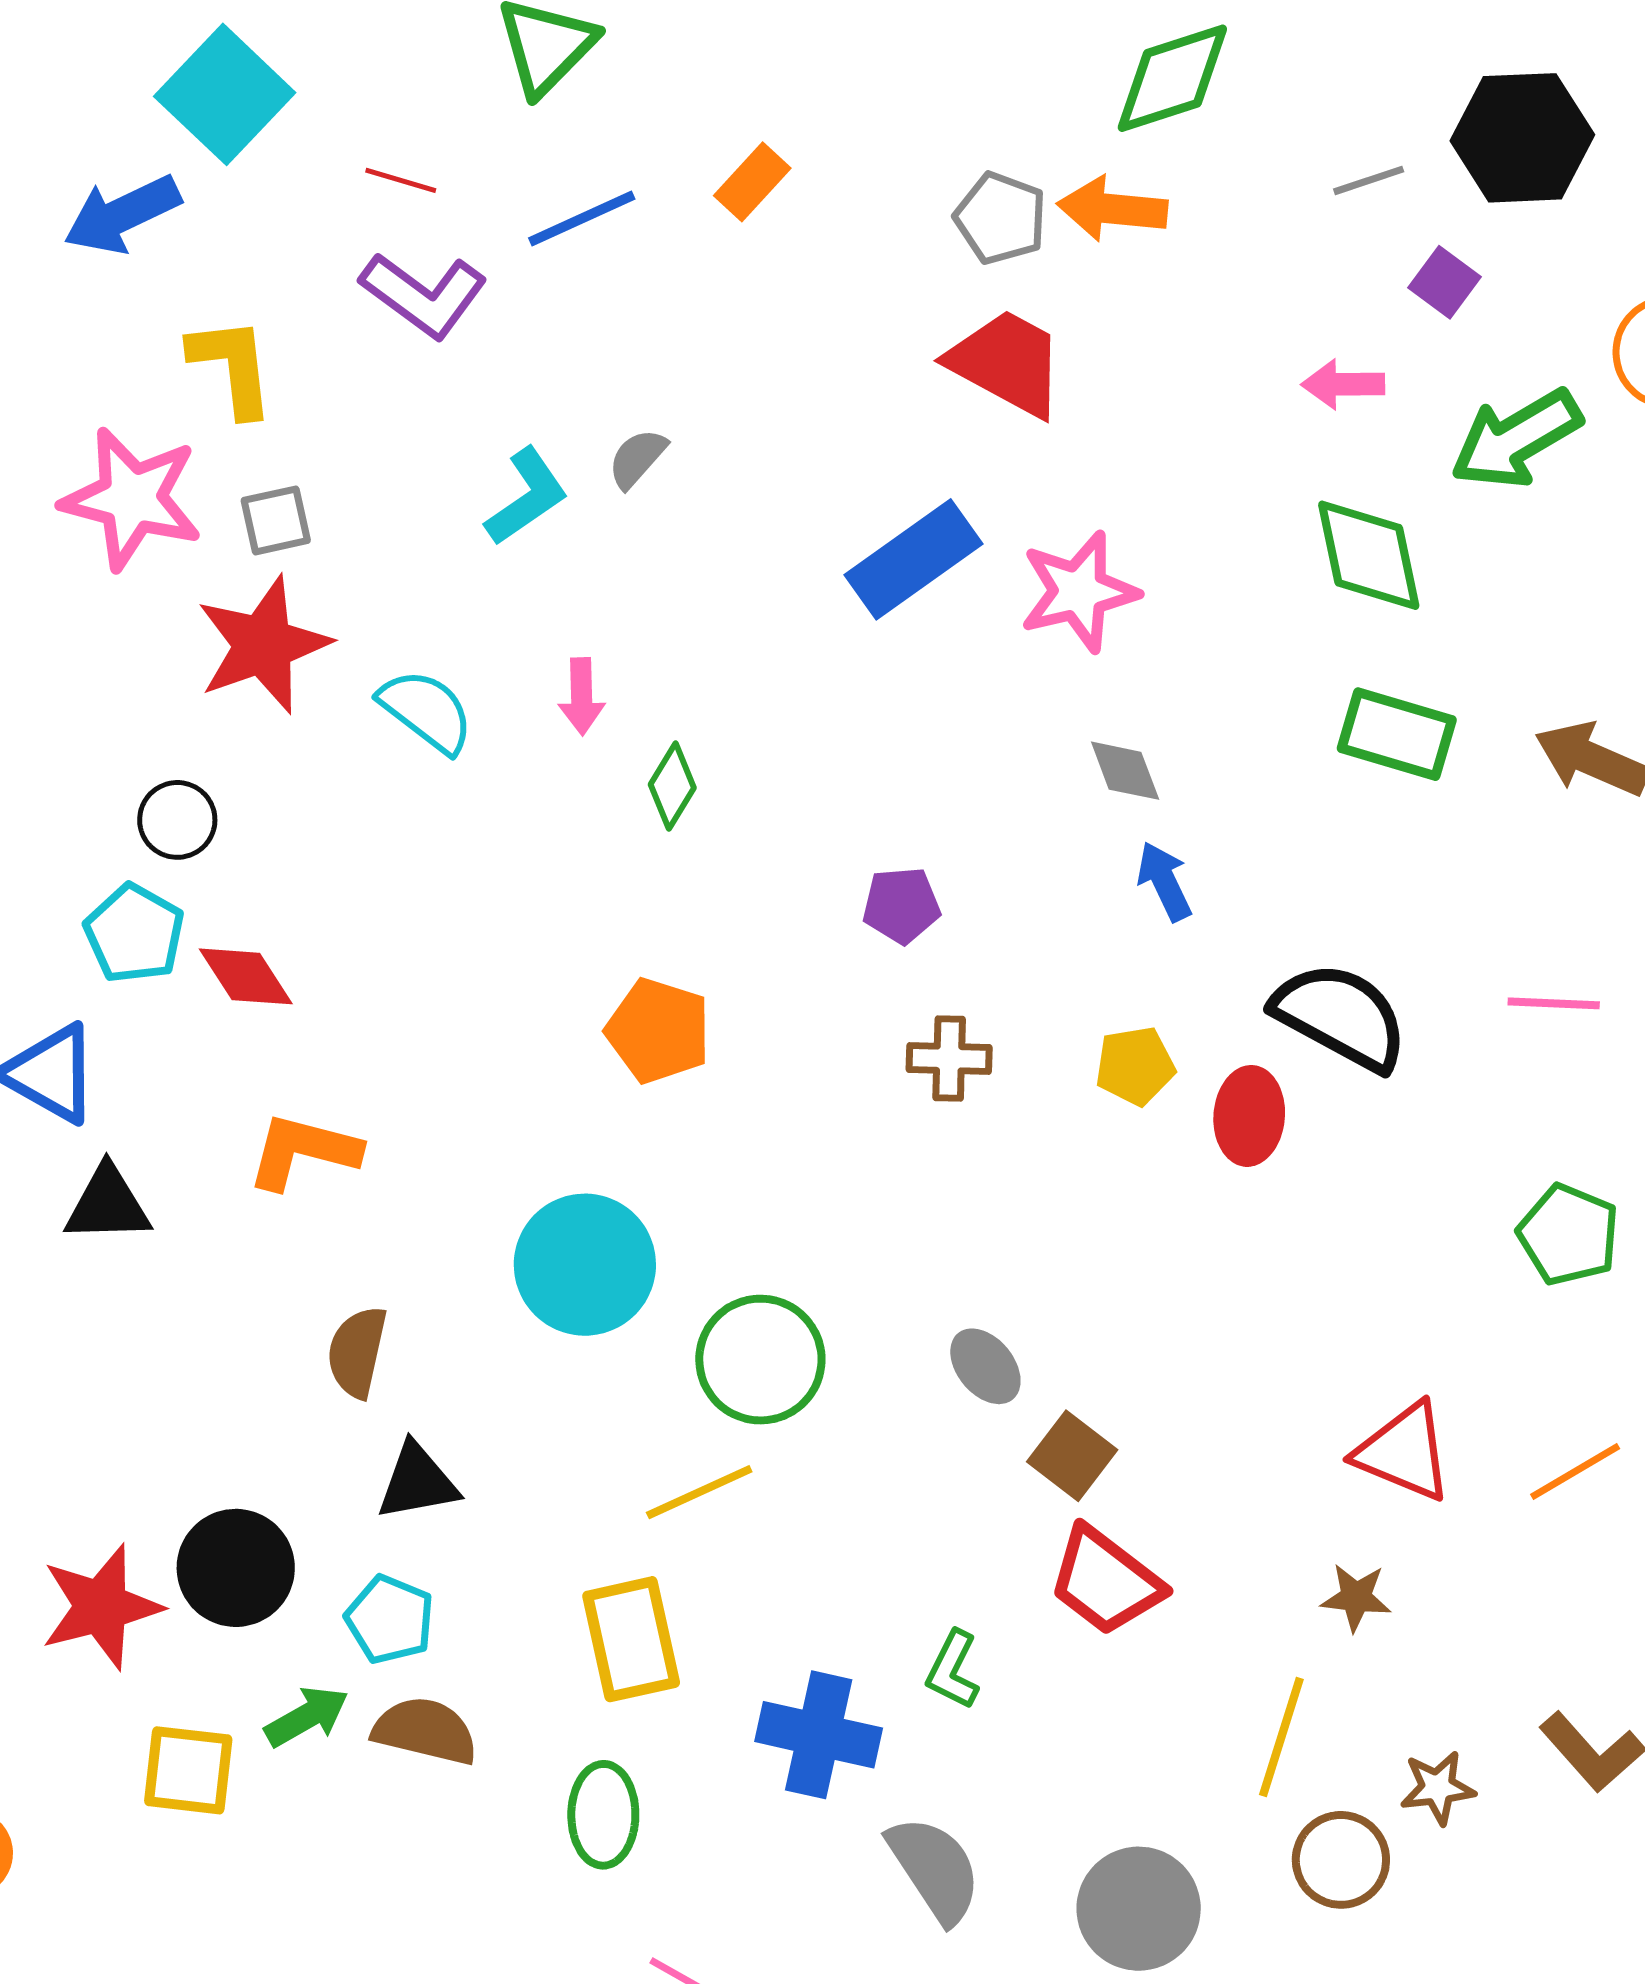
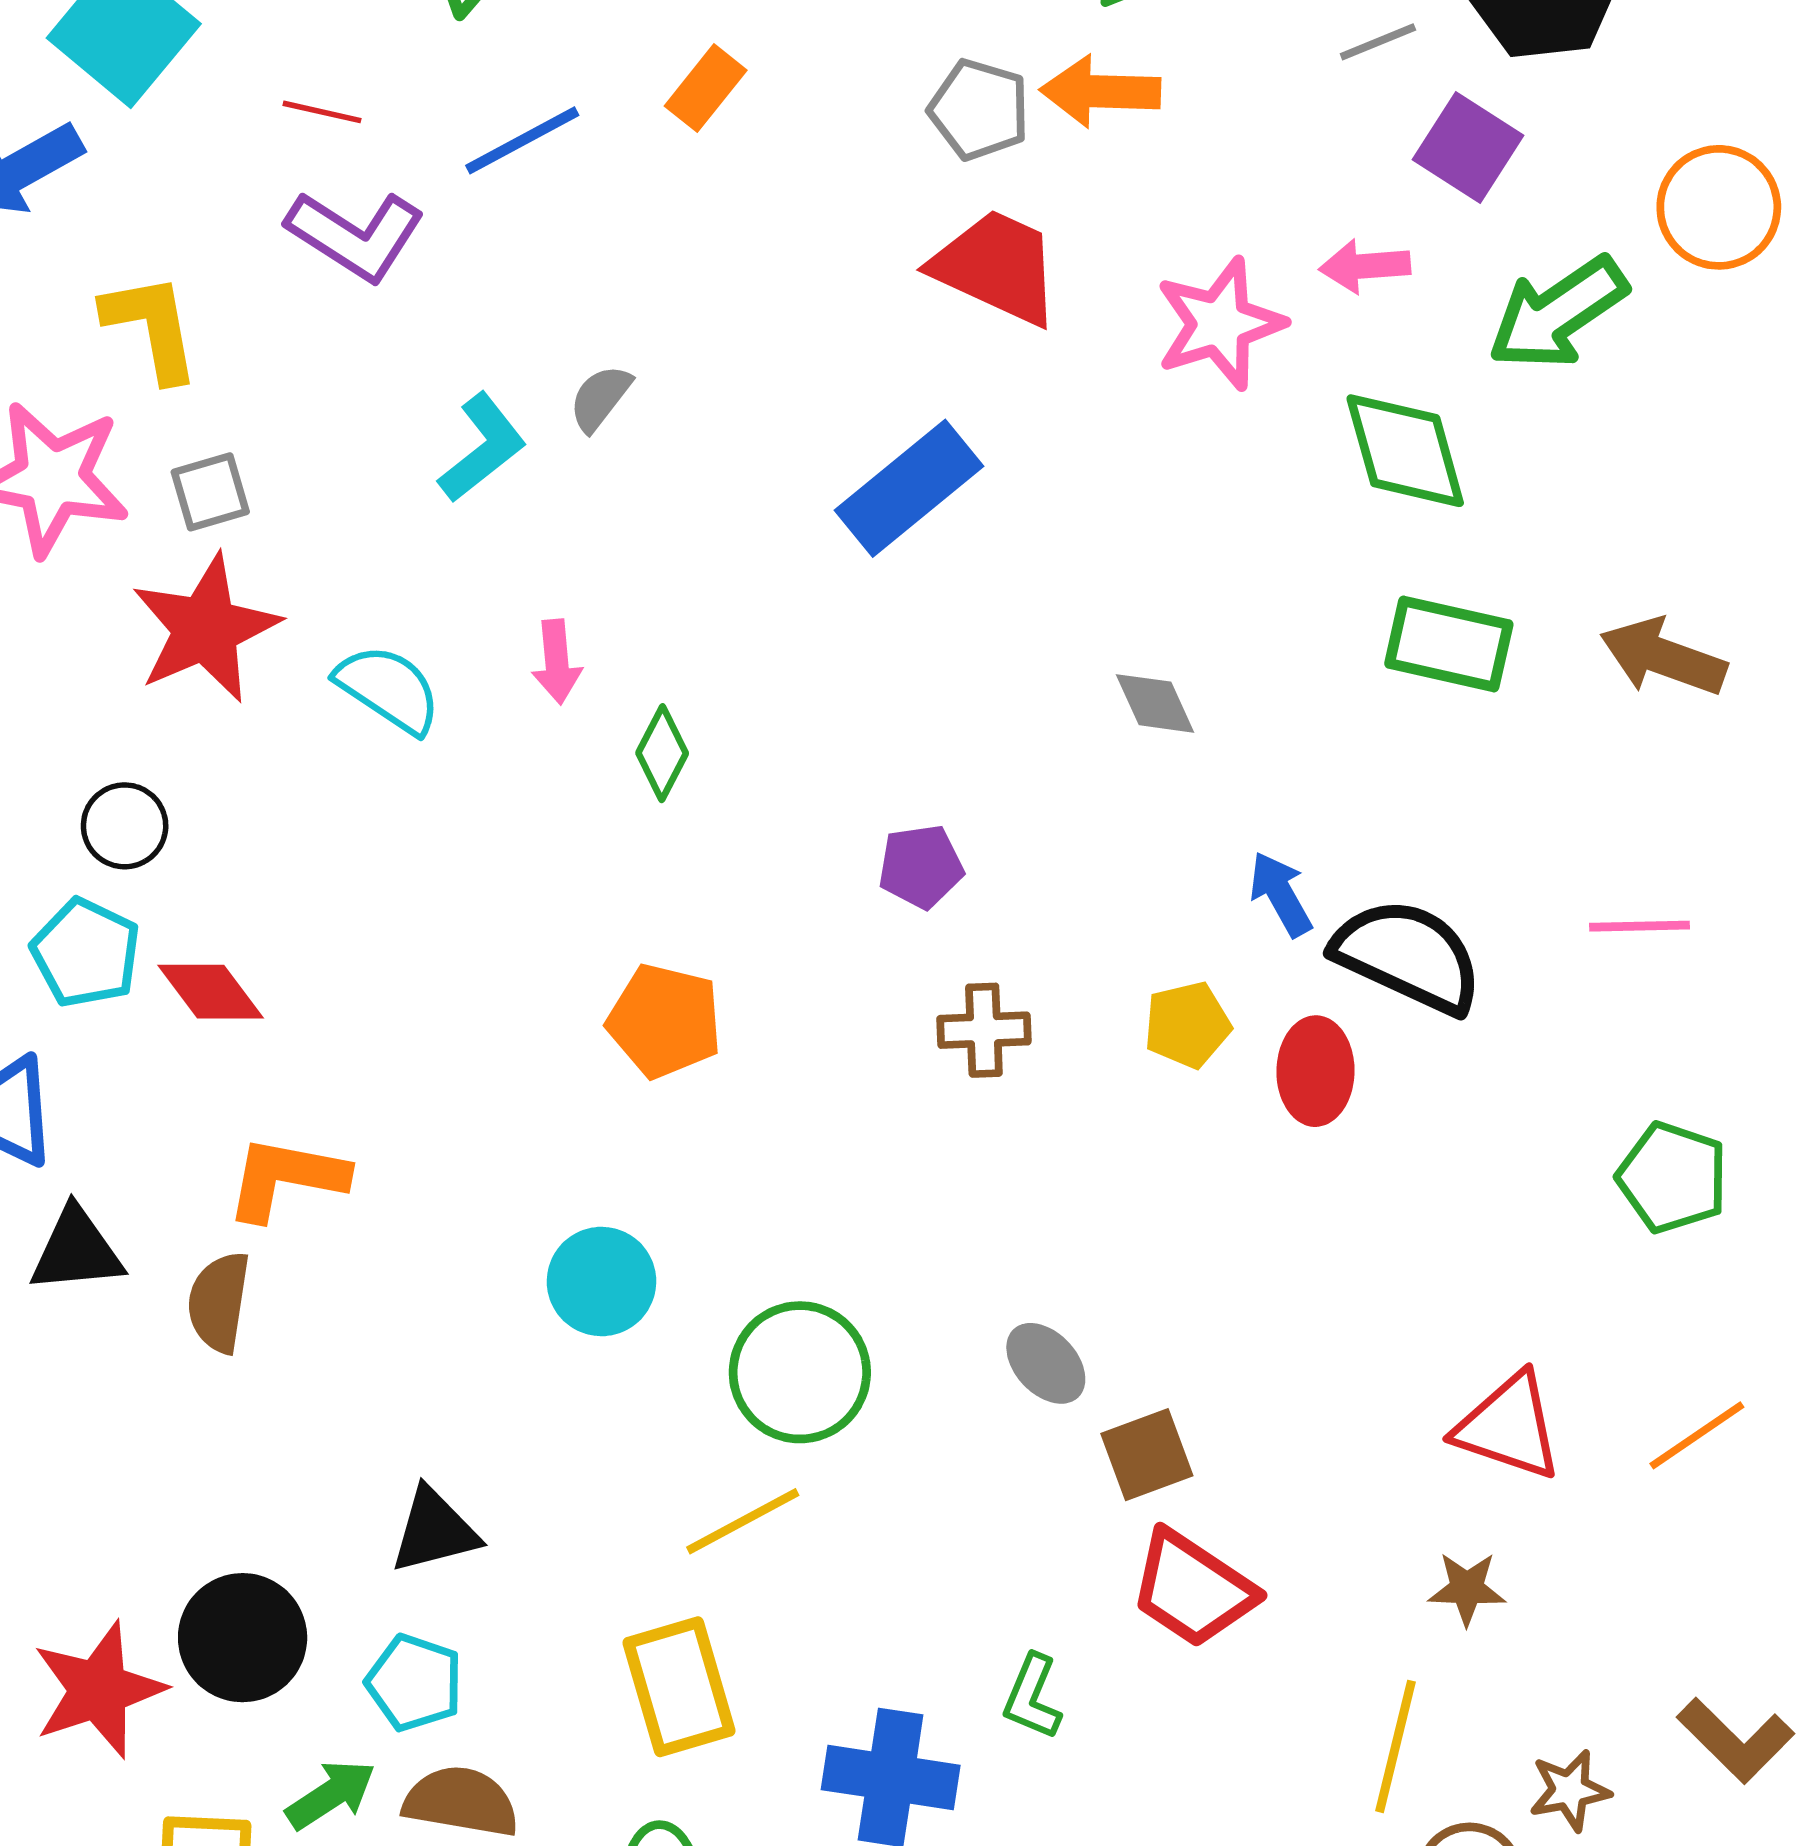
purple square: (1444, 282) -> (1468, 147), size x1.4
pink star: (1079, 592) -> (1220, 324), moved
blue arrow: (1164, 881) -> (1281, 894), moved
cyan circle: (585, 1265) -> (601, 1281), size x0.7
brown semicircle: (357, 1352) -> (219, 1302), moved
brown square: (1072, 1456) -> (1147, 1455), turned 36

